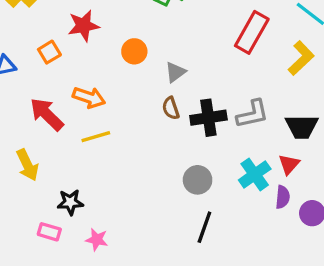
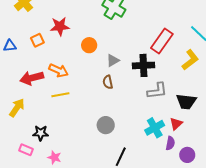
red arrow: (47, 114) -> (32, 78), turned -65
black cross: (208, 118) -> (143, 65), moved
yellow arrow: (27, 165) -> (17, 108), turned -126
gray circle: (198, 180) -> (106, 125), moved

